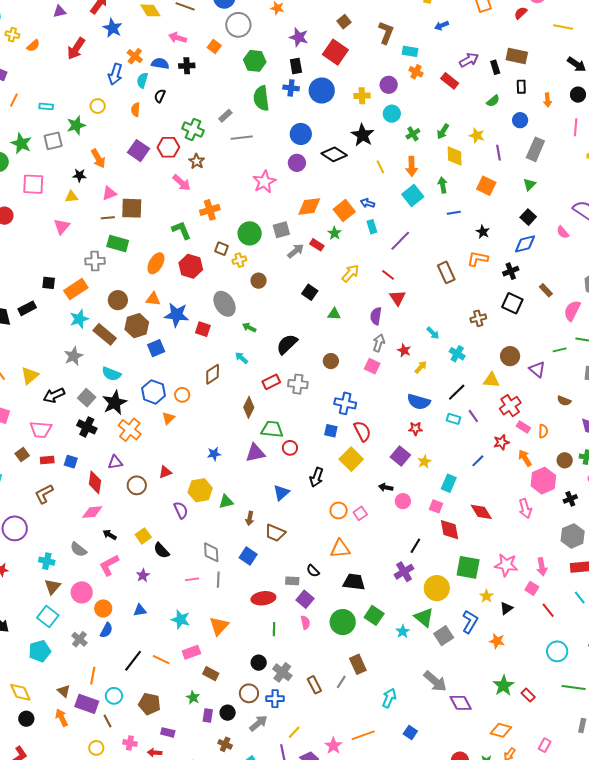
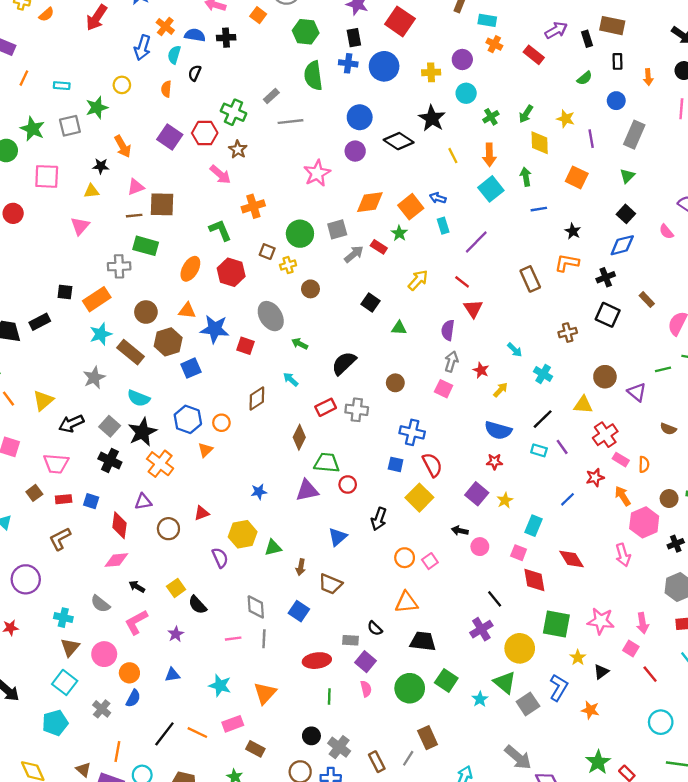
black line: (415, 546) -> (495, 599), turned -70

